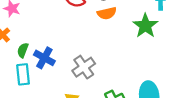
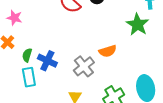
orange semicircle: (107, 13) -> (108, 51), moved

